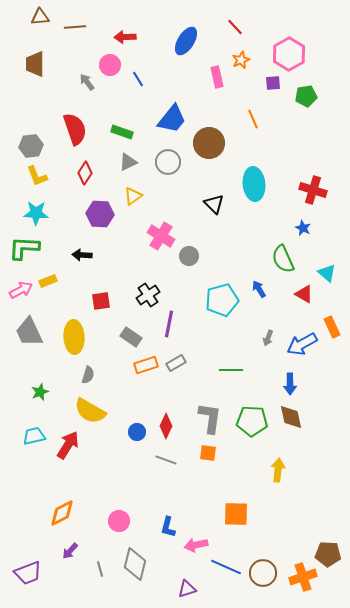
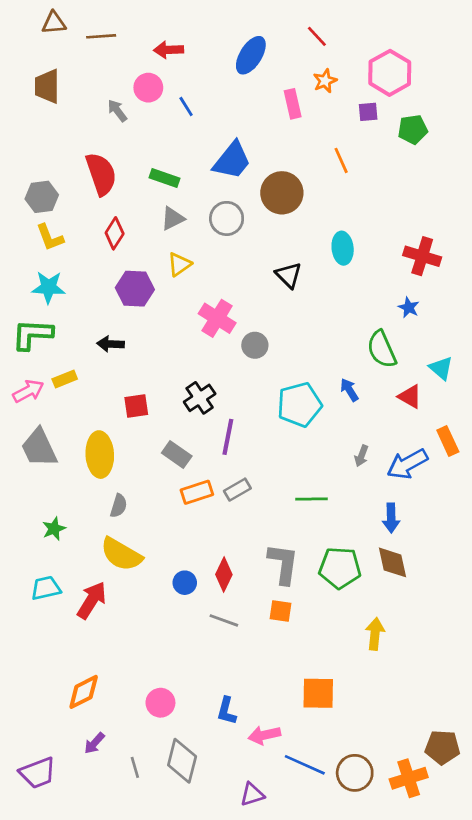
cyan ellipse: (254, 184) -> (343, 248), size x0.7

